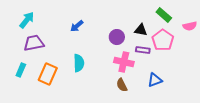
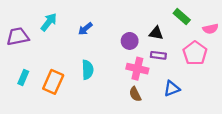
cyan arrow: (27, 20) -> (49, 22), moved
pink pentagon: (163, 40) -> (195, 53), moved
purple trapezoid: (34, 43) -> (18, 37), moved

